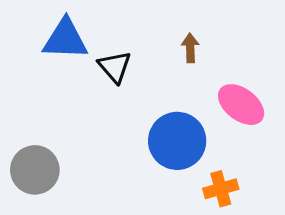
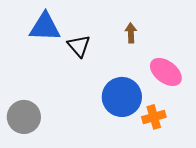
orange cross: (221, 189) -> (154, 117), moved

